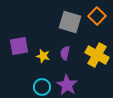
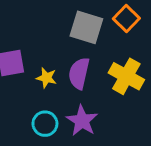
purple semicircle: (65, 53) -> (79, 73), size x1.5

